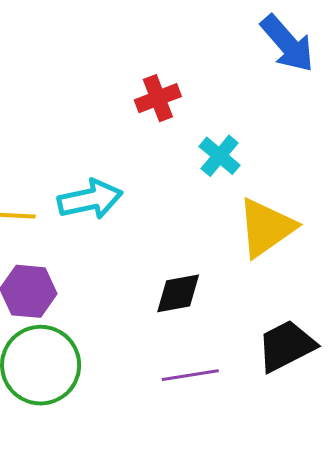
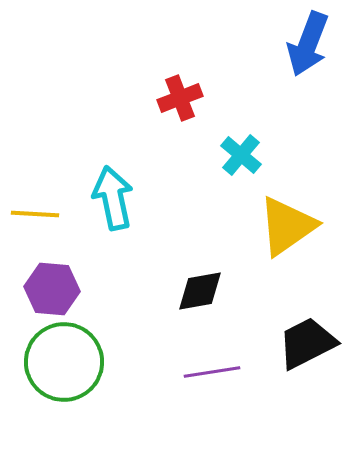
blue arrow: (287, 44) -> (308, 44), turned 62
cyan arrow: (90, 199) -> (113, 198), turned -90

